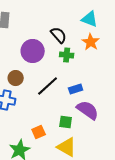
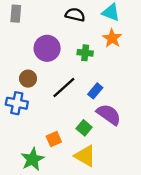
black semicircle: (59, 35) -> (75, 15), moved, turned -36
blue rectangle: (76, 89) -> (95, 91), turned -32
green square: (66, 122) -> (84, 128), turned 32

